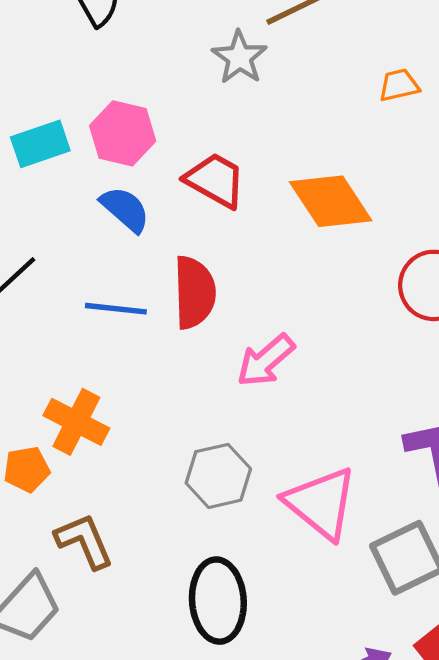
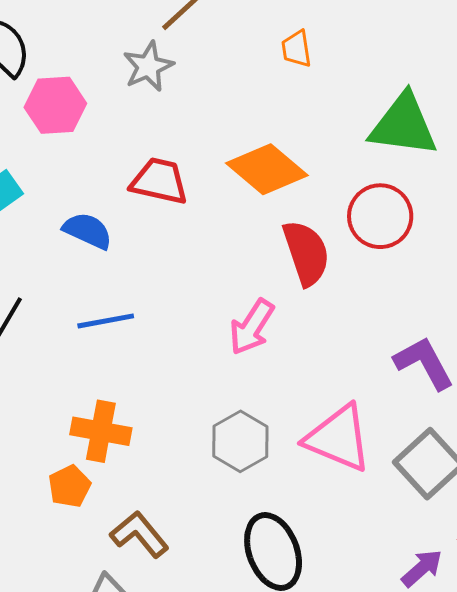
gray star: (239, 57) -> (148, 66), turned 30
orange trapezoid: (399, 85) -> (296, 49), turned -69
pink hexagon: (123, 133) -> (55, 105), moved
red semicircle: (194, 292) -> (306, 253), moved

